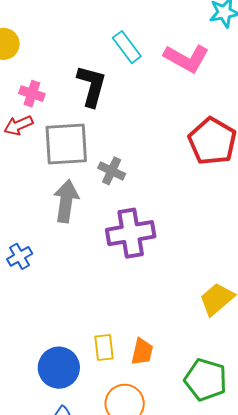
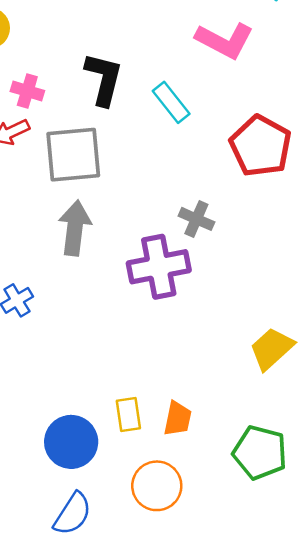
cyan rectangle: (127, 47) -> (171, 102), moved
gray cross: (112, 171) -> (196, 219), moved

